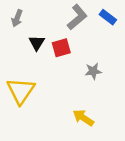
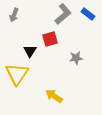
black triangle: (37, 43) -> (30, 51), moved
yellow arrow: (83, 118) -> (54, 96), moved

